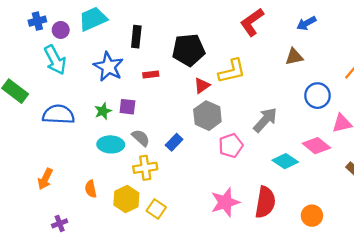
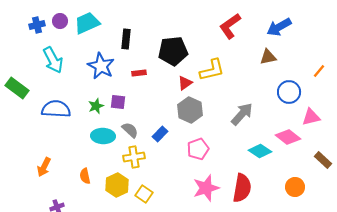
blue arrow: (306, 23) -> (279, 27), size x1.4
purple circle: (61, 30) -> (60, 21), moved
pink pentagon: (231, 146) -> (198, 149), moved
orange circle: (312, 216) -> (295, 187), moved

